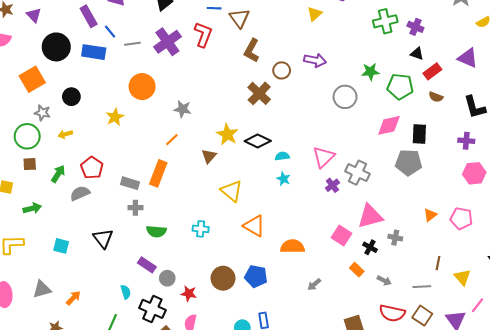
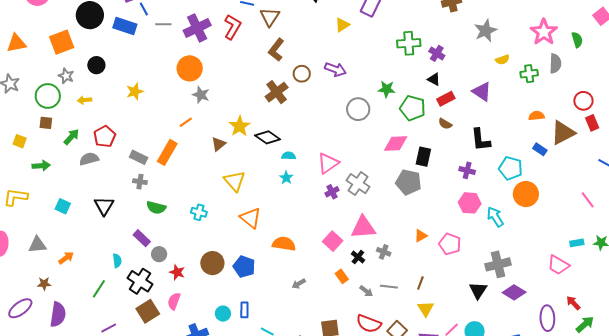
orange circle: (142, 87) -> (190, 68), moved
yellow triangle: (462, 277) -> (426, 309), moved
gray line: (422, 287) -> (389, 287), moved

